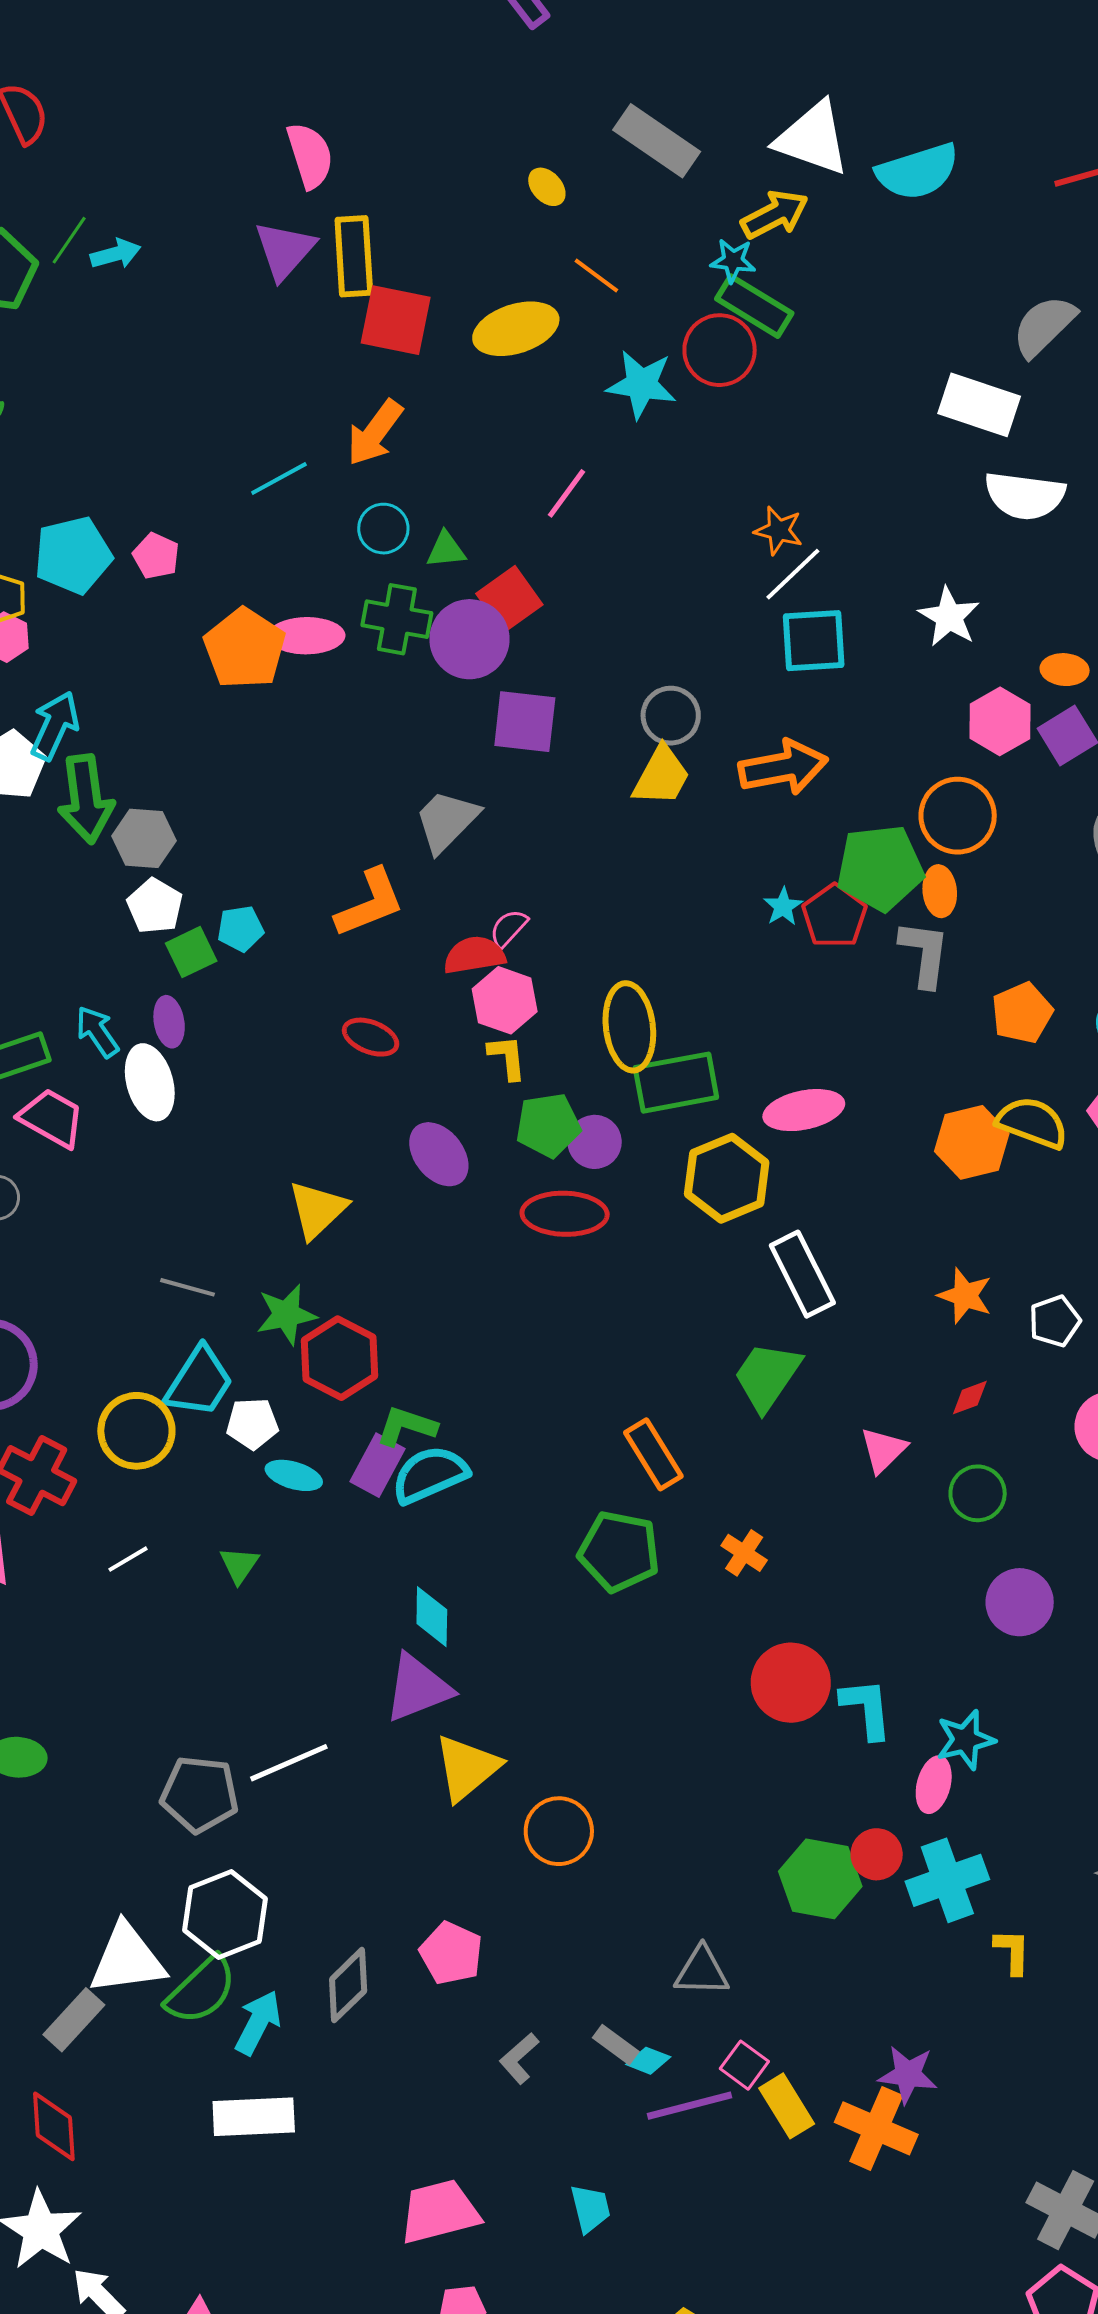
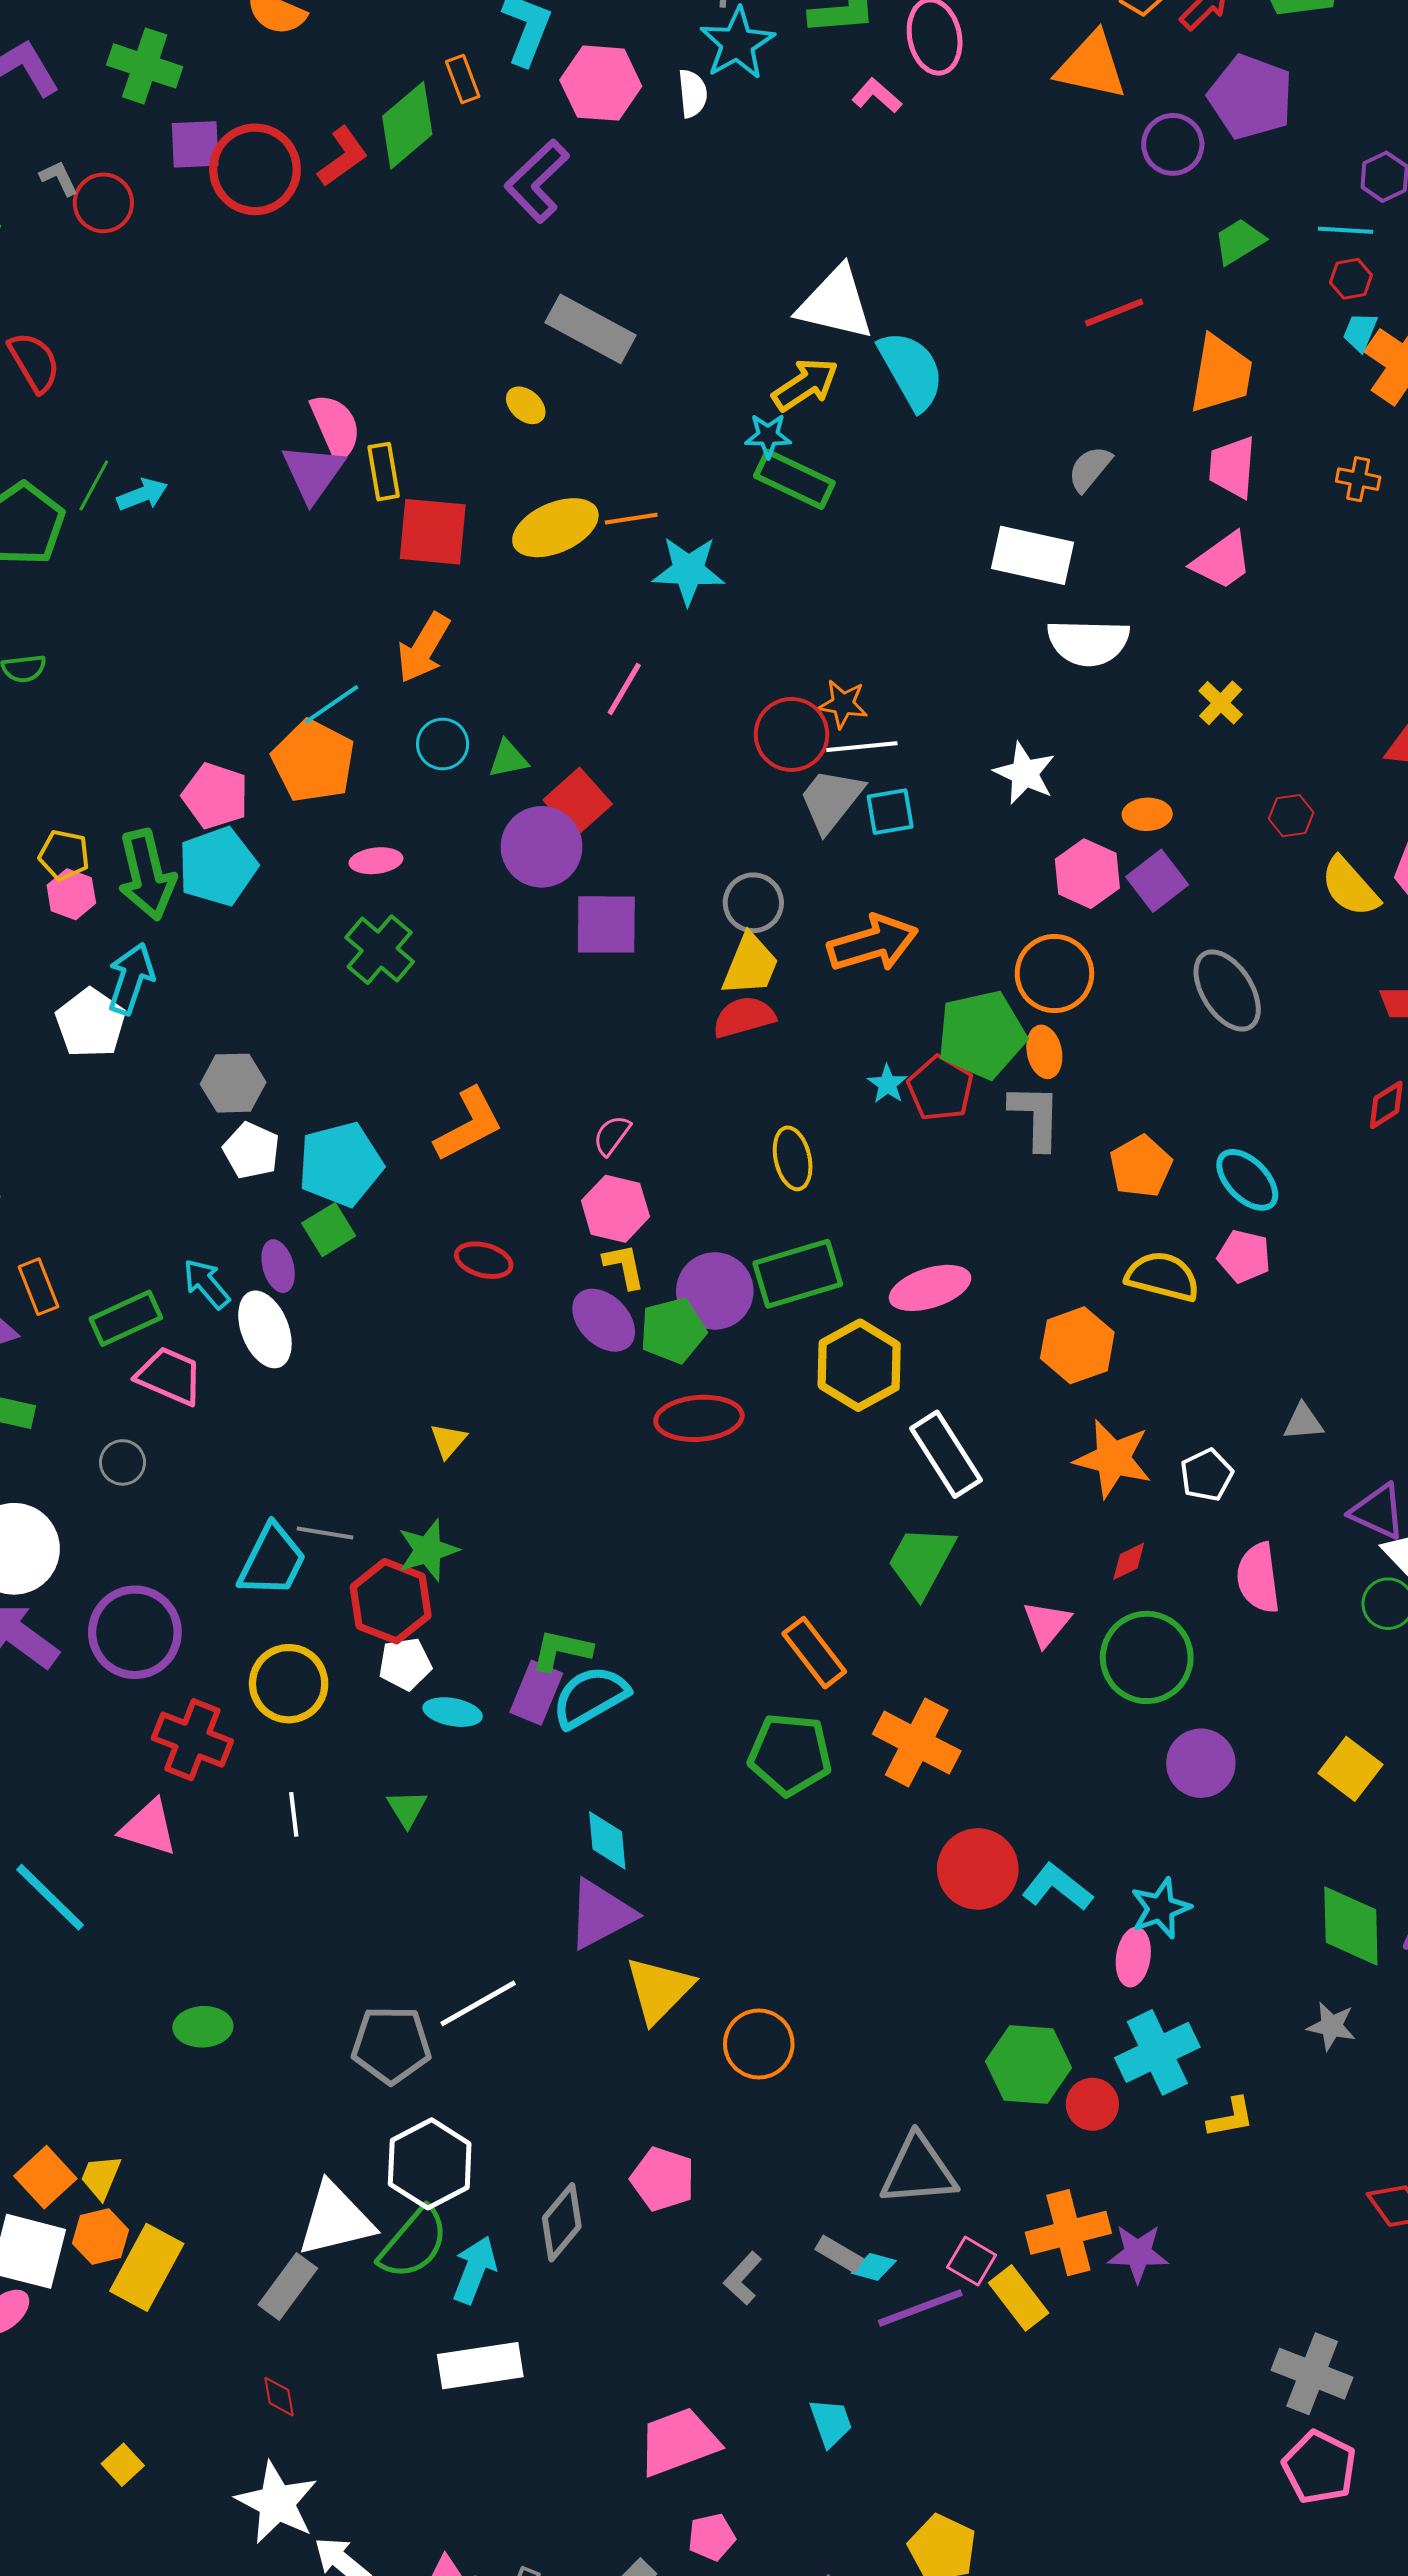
gray rectangle: (657, 141) -> (591, 329), moved
pink semicircle: (310, 155) -> (336, 427), moved
cyan semicircle: (918, 171) -> (911, 370), moved, turned -96
yellow ellipse: (547, 187) -> (526, 405), moved
yellow rectangle: (354, 256) -> (384, 472), size x0.7
orange line: (596, 275) -> (631, 519), moved, turned -39
gray semicircle: (1044, 326) -> (1090, 469), size x0.7
red circle: (720, 350) -> (791, 734), moved
cyan pentagon: (73, 555) -> (218, 866), moved
pink pentagon: (156, 556) -> (215, 796), size x1.4
white line: (793, 574) -> (862, 747), turned 44
green cross: (397, 619) -> (380, 950), moved, turned 36
pink ellipse: (306, 636) -> (376, 861), size x0.7
cyan square: (814, 641) -> (890, 812), size x0.7
orange pentagon: (245, 648) -> (313, 761), moved
green arrow: (86, 799) -> (147, 875), moved
gray trapezoid: (447, 821) -> (831, 800), moved
cyan pentagon: (240, 929) -> (340, 1164), size x1.8
green square: (191, 952) -> (329, 1230), moved
red semicircle: (474, 955) -> (744, 1017), moved
yellow ellipse: (629, 1027) -> (793, 1158), moved, size x0.7
purple circle: (595, 1142) -> (715, 1291), moved, size x1.4
orange hexagon: (972, 1142) -> (1077, 1345), moved
purple ellipse: (439, 1154) -> (604, 1320), moved
yellow triangle: (317, 1210) -> (448, 1441), size x0.6
orange star: (965, 1296) -> (1113, 1459), size x1.4
red hexagon: (340, 1358) -> (391, 1601), moved
cyan trapezoid: (199, 1382) -> (272, 1561), moved
green circle: (978, 1493) -> (1147, 1657), size x1.6
orange cross: (744, 1553) -> (917, 1743), size x1.8
white line: (128, 1559) -> (294, 1814), turned -60
cyan L-shape: (867, 1709) -> (1057, 1887), turned -40
red circle: (877, 1854) -> (1092, 2104), moved
yellow L-shape: (1012, 1952) -> (1231, 2118), turned 84
gray triangle: (702, 1971) -> (918, 2171), size x1.4
red diamond: (54, 2126) -> (279, 2397), size x0.6
orange cross: (876, 2128) -> (1068, 2233), moved, turned -32

